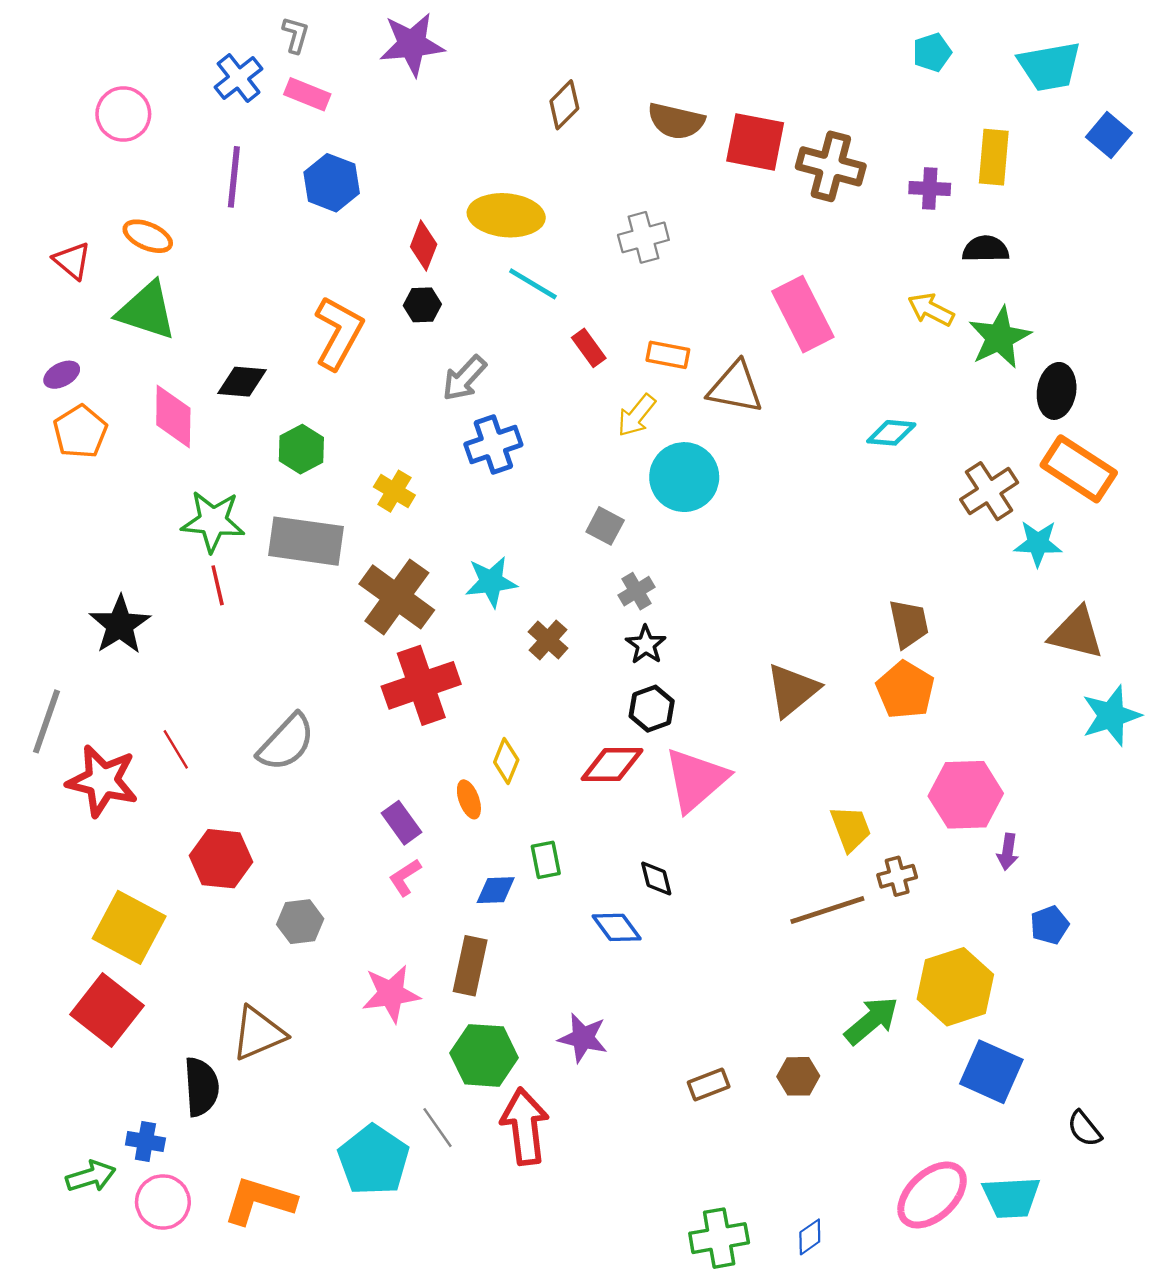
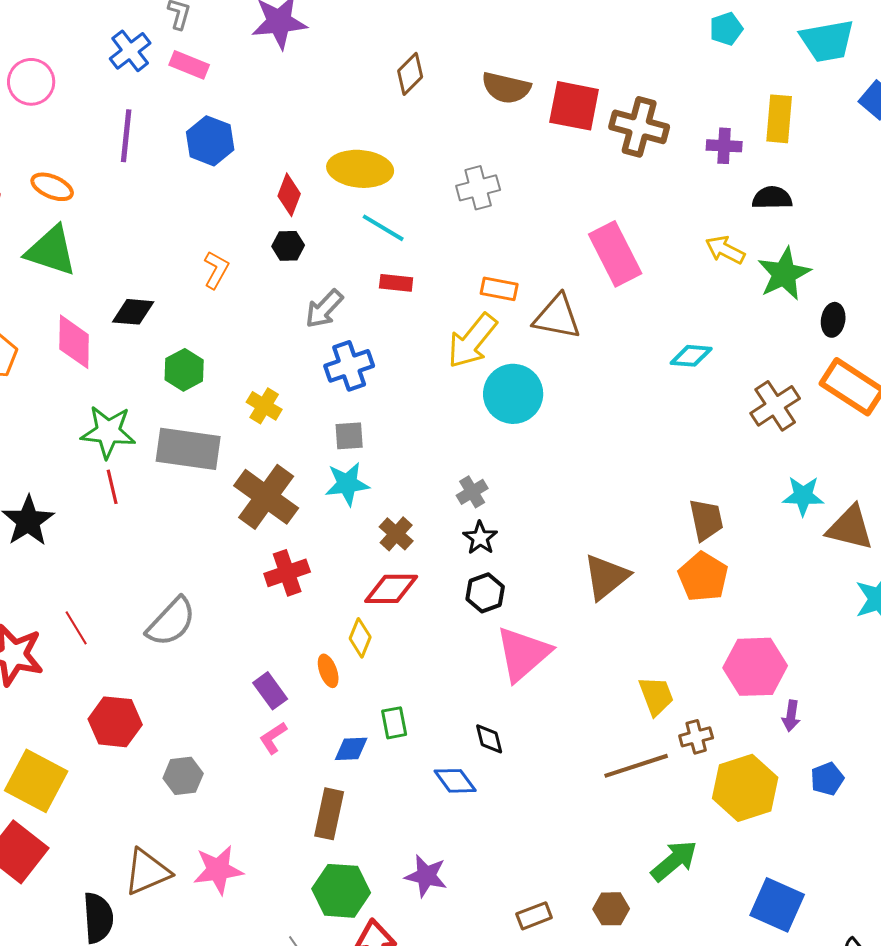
orange L-shape: (339, 333) -> (216, 270), size x0.6
red rectangle: (589, 348) -> (396, 283), moved, turned -48
black ellipse: (1057, 391) -> (833, 320), size x0.7
yellow arrow: (636, 415) -> (472, 341), size x1.5
gray square: (605, 526) -> (349, 436), moved, turned -32
cyan star: (1038, 543) -> (803, 496), moved
red cross: (421, 685) -> (287, 573), size x0.7
red diamond: (612, 764) -> (391, 589), moved
yellow hexagon: (955, 987) -> (745, 788), moved
pink star: (391, 994) -> (218, 870), moved

